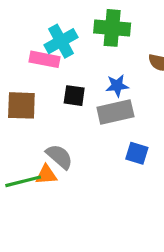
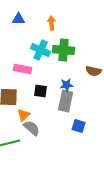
cyan cross: (61, 41) -> (41, 50), moved, turned -36
gray rectangle: (115, 112) -> (66, 101), turned -65
orange triangle: (46, 175) -> (24, 115), moved, turned -40

